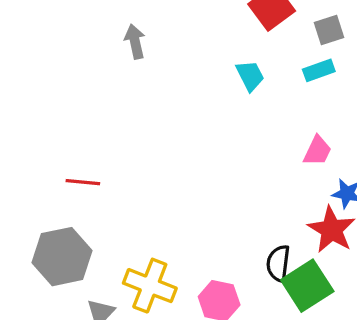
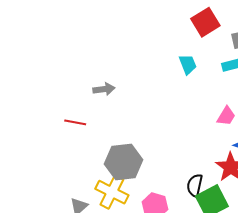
gray arrow: (135, 42) -> (104, 89), moved, turned 90
gray hexagon: (62, 257) -> (124, 162), moved

